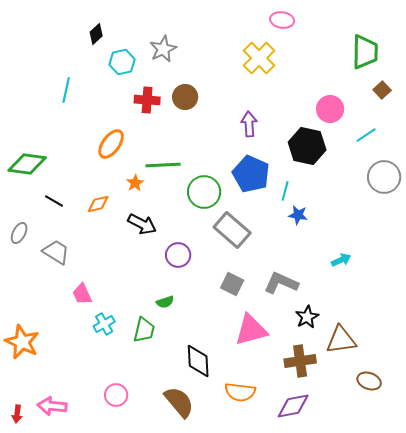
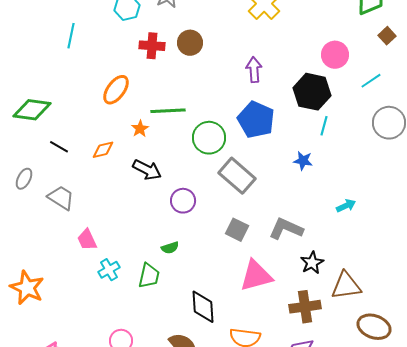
cyan line: (285, 191) -> (324, 126), moved
brown ellipse: (369, 381) -> (374, 327), size x1.4

